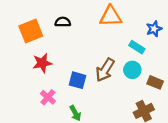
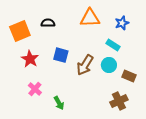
blue star: (154, 29) -> (122, 23), moved
red star: (42, 63) -> (30, 59), turned -30
blue square: (78, 80) -> (61, 55), moved

